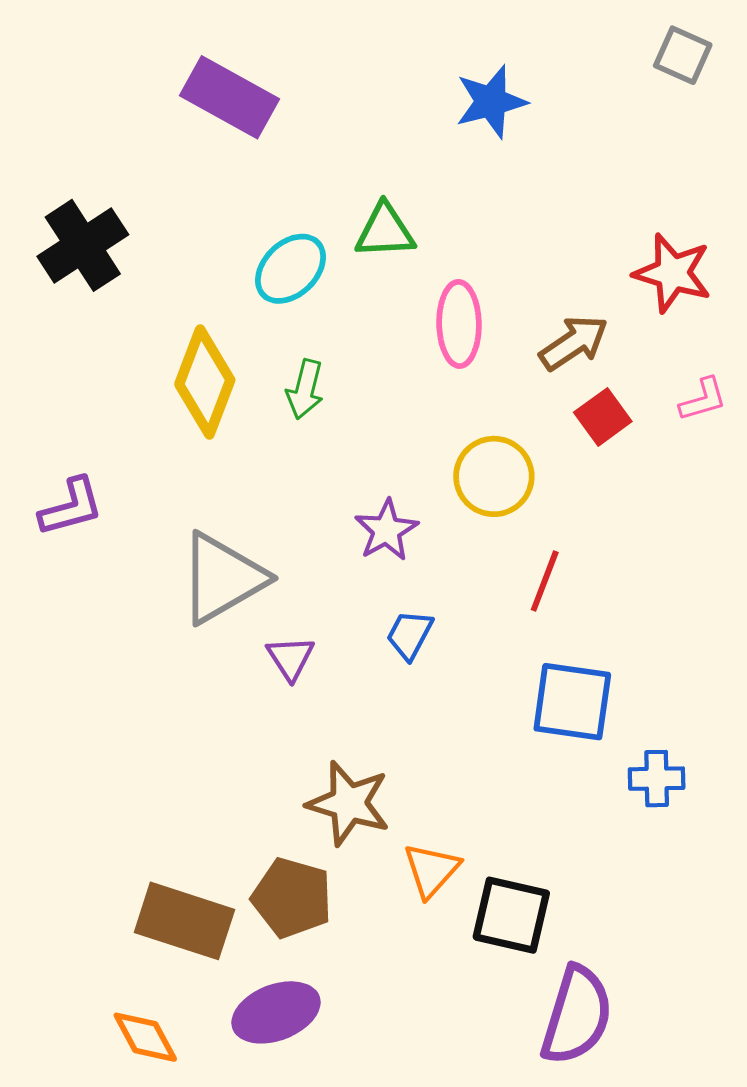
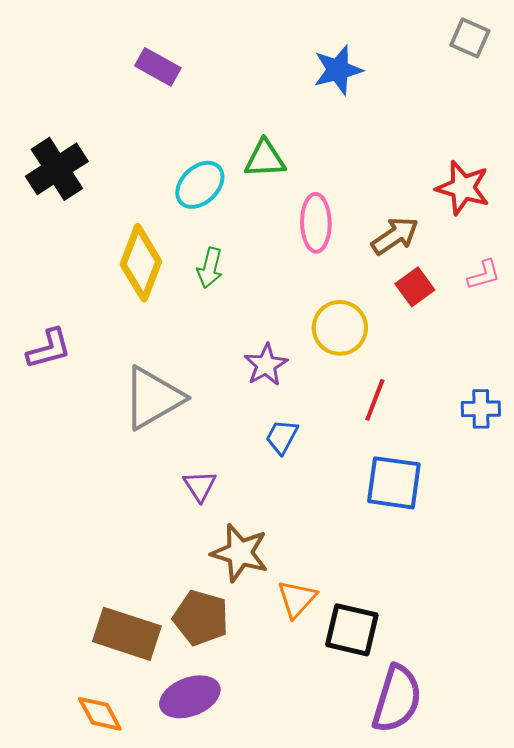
purple rectangle: (230, 97) -> (158, 67), size x0.7
purple triangle: (291, 658) -> (200, 486), moved
blue cross: (657, 779) -> (481, 409), moved

